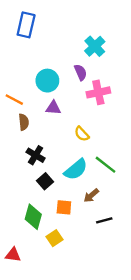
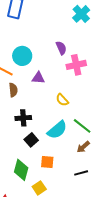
cyan cross: (95, 46) -> (81, 14), moved
cyan circle: (47, 81) -> (22, 56), moved
black cross: (36, 155) -> (23, 118), turned -35
brown arrow: (91, 196) -> (83, 147), moved

